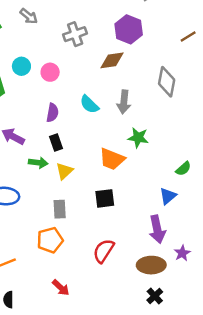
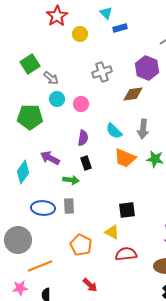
gray arrow: (29, 16) -> (51, 78), moved
orange trapezoid: (112, 159) -> (125, 158), moved
yellow triangle: (64, 171) -> (112, 232), moved, turned -49
gray rectangle: (60, 209) -> (69, 206), moved
orange pentagon: (50, 240) -> (81, 245), turned -30
red semicircle: (104, 251) -> (126, 254), turned 50

